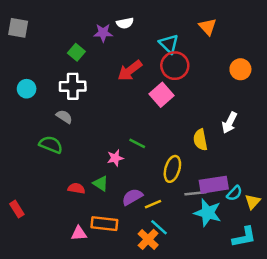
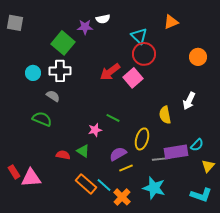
orange triangle: (208, 27) -> (171, 22), turned 49
green square: (76, 52) -> (63, 43), size x1.6
red arrow: (130, 70) -> (110, 72), moved
cyan circle: (27, 89) -> (33, 73), moved
cyan semicircle: (234, 193) -> (197, 145), moved
purple semicircle: (132, 197) -> (118, 154), moved
cyan star: (208, 213) -> (154, 188), moved
orange rectangle: (104, 224) -> (86, 184), turned 35
cyan line: (159, 227) -> (104, 185), moved
pink triangle: (79, 233) -> (31, 178), moved, size x1.5
cyan L-shape: (244, 237) -> (201, 195), turned 30

